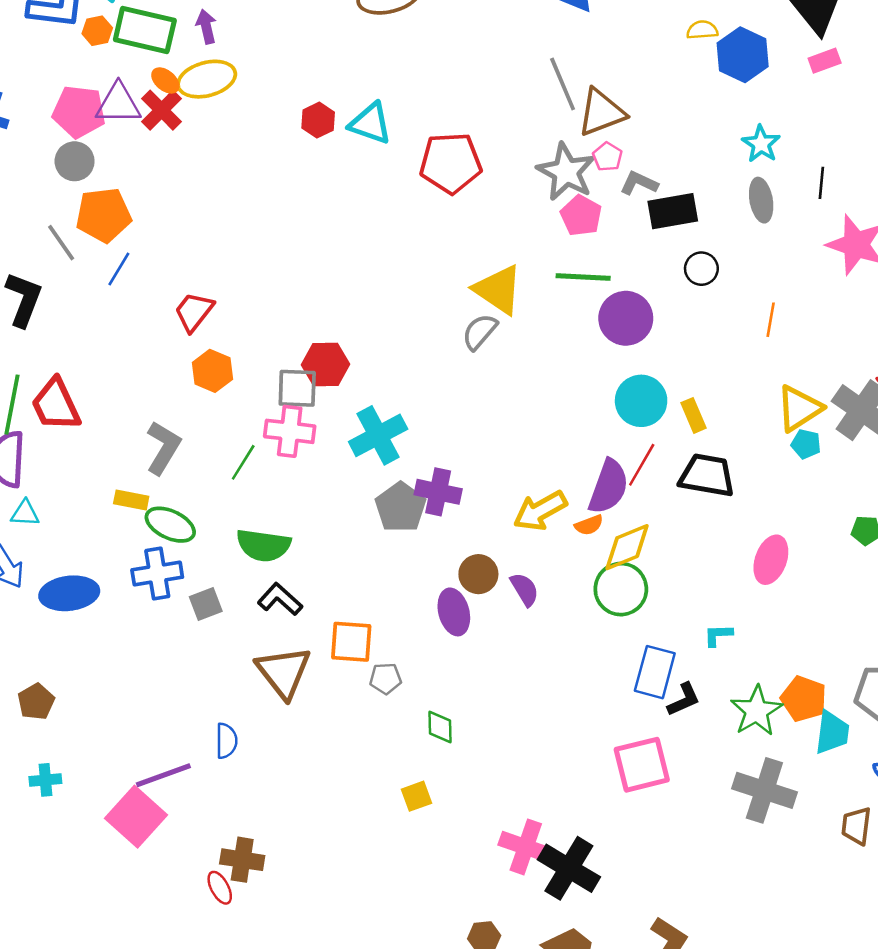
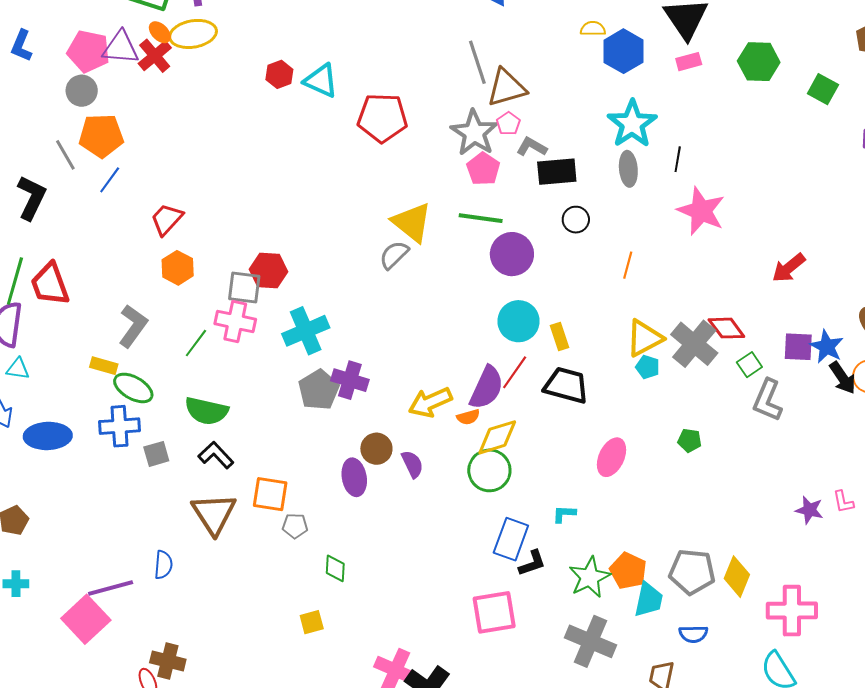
cyan star: (761, 144) -> (632, 124), size x1.6

